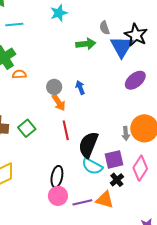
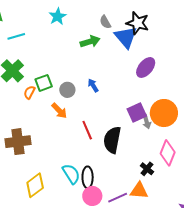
orange semicircle: (19, 74) -> (29, 92), moved, turned -48
orange arrow: (59, 102) -> (59, 111), moved
green square: (27, 128) -> (44, 83), moved, turned 30
purple square: (114, 159) -> (137, 113), moved
cyan semicircle: (92, 166) -> (71, 174), moved, turned -140

